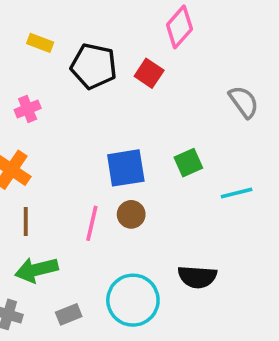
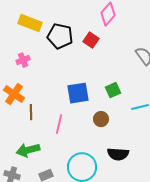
yellow rectangle: (40, 43) -> (30, 23), size x1.6
brown circle: (131, 214) -> (101, 119), moved
brown line: (26, 222) -> (31, 112), moved

